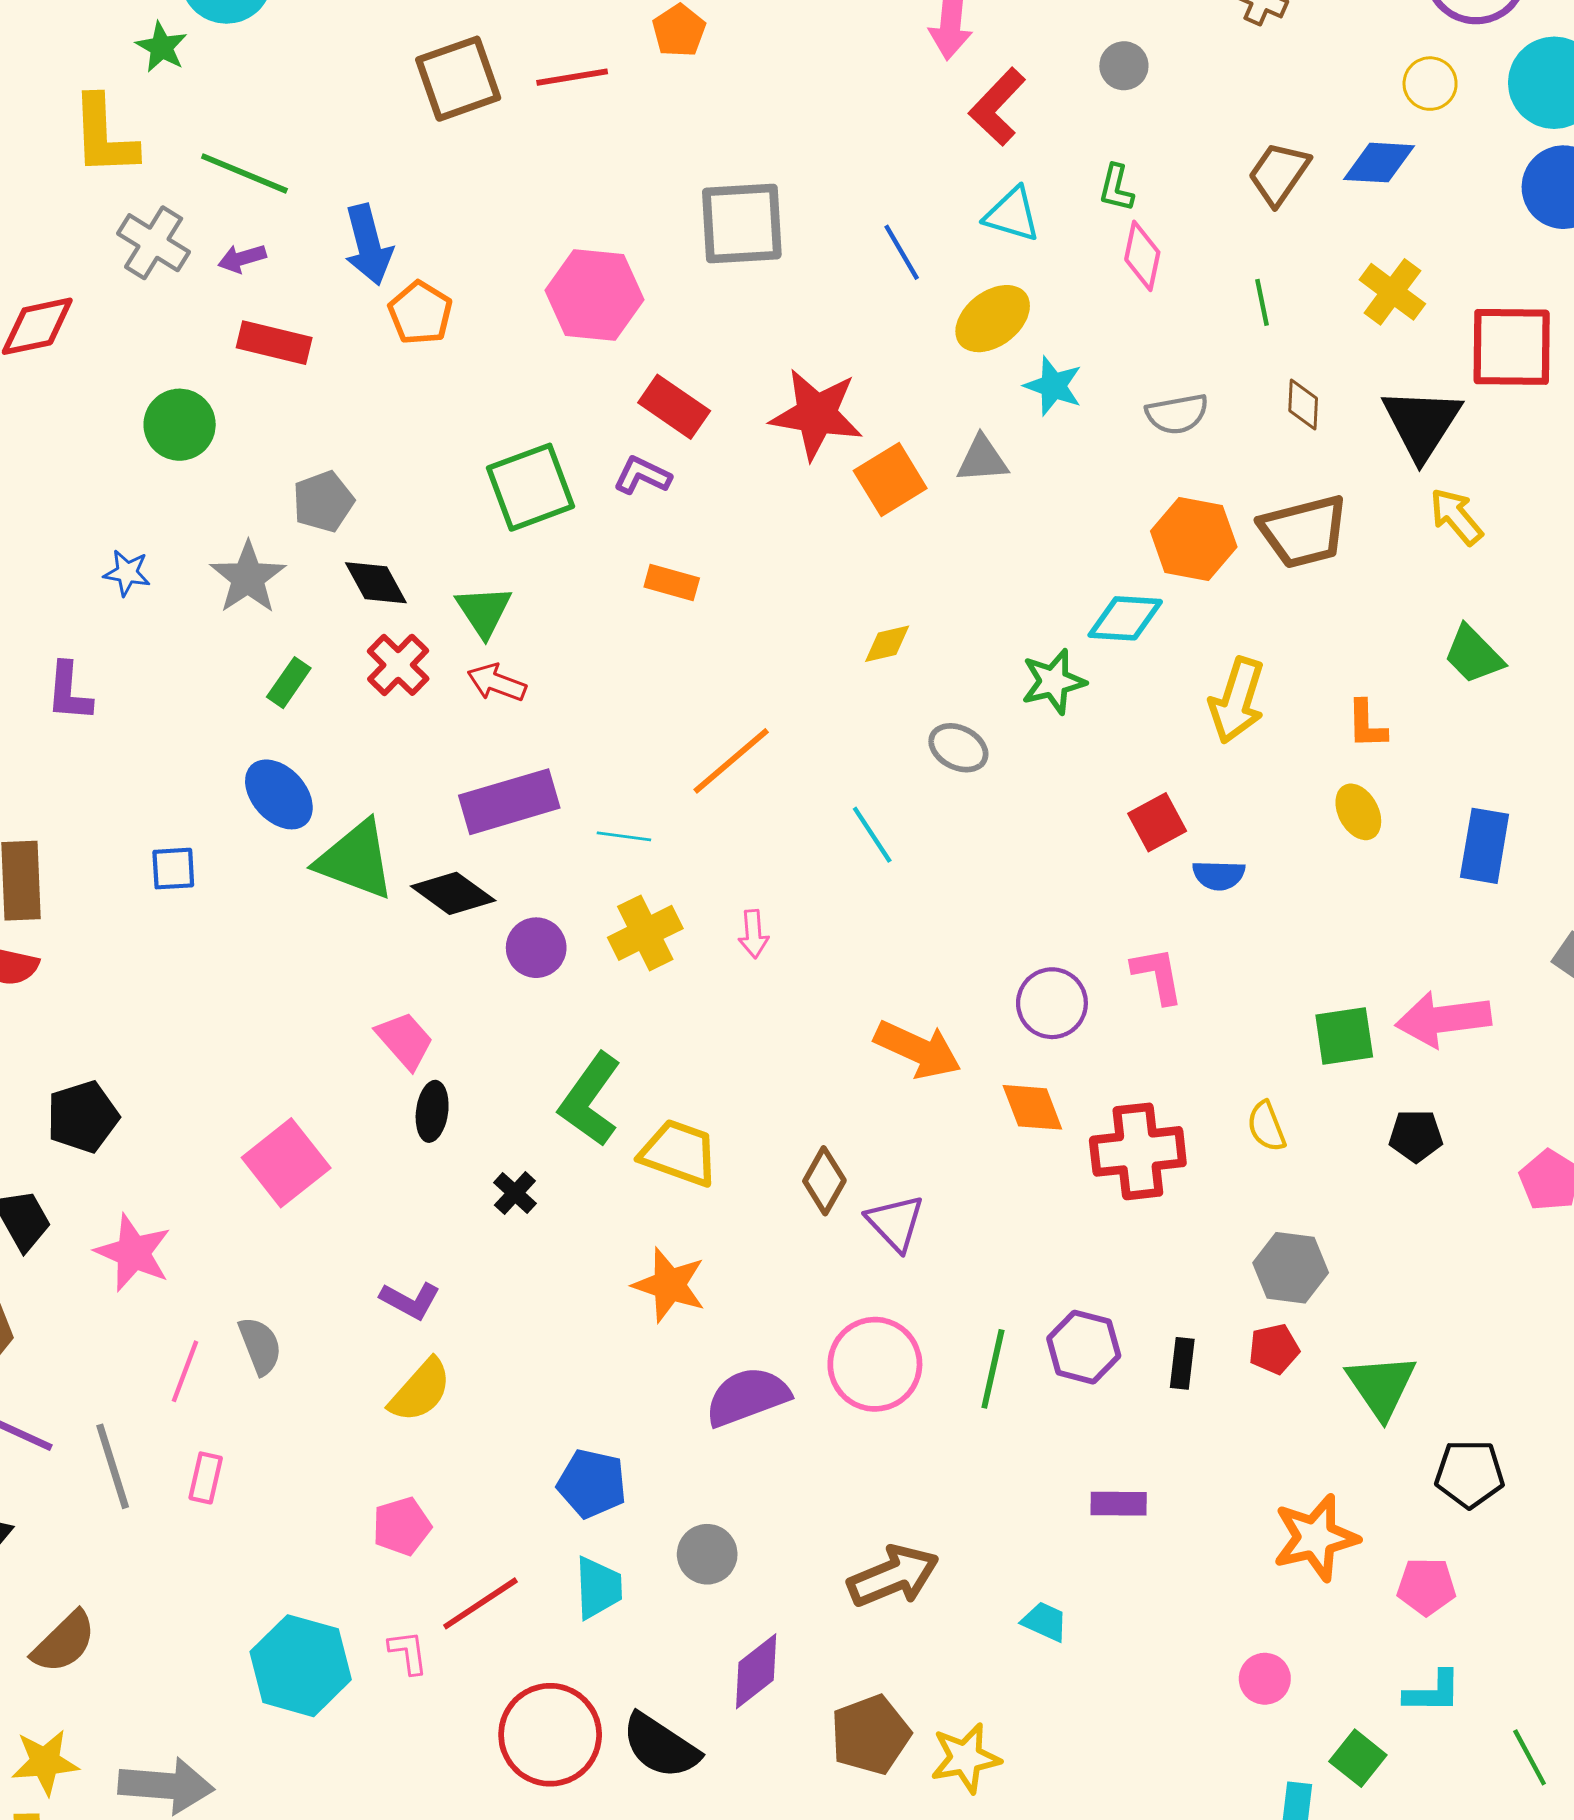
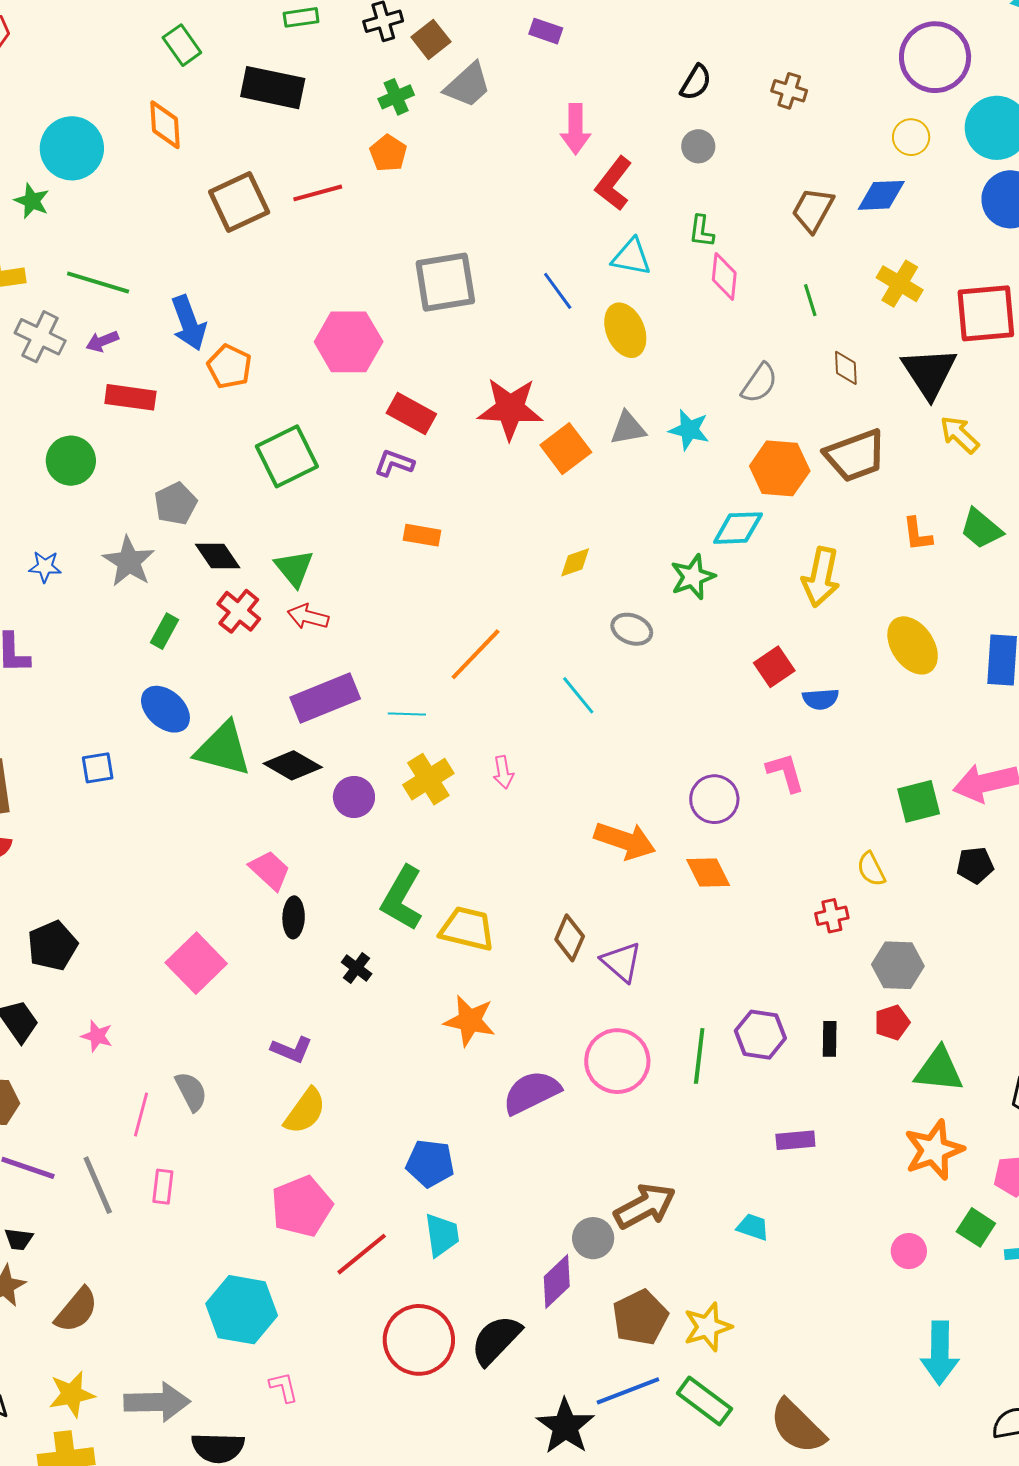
yellow ellipse: (993, 319) -> (625, 330), turned -70
cyan star: (1053, 386) -> (689, 430), moved
gray semicircle: (1177, 414) -> (759, 383), turned -39
green square: (531, 487) -> (287, 456), moved
orange L-shape: (1367, 724) -> (917, 534), moved
yellow ellipse: (1358, 812) -> (913, 645), size x1.5
red cross: (1138, 1151) -> (832, 916), moved, size x0.5
pink star: (133, 1253) -> (97, 1036), size x0.6
green triangle: (1381, 1386) -> (939, 1070), moved, turned -44
pink pentagon: (402, 1526) -> (302, 1206), size x1.5
gray circle: (707, 1554) -> (593, 1238), moved
pink L-shape: (408, 1652) -> (284, 1387), moved
black semicircle: (660, 1746) -> (496, 1340), turned 106
green square: (1358, 1758) -> (976, 1227), moved

